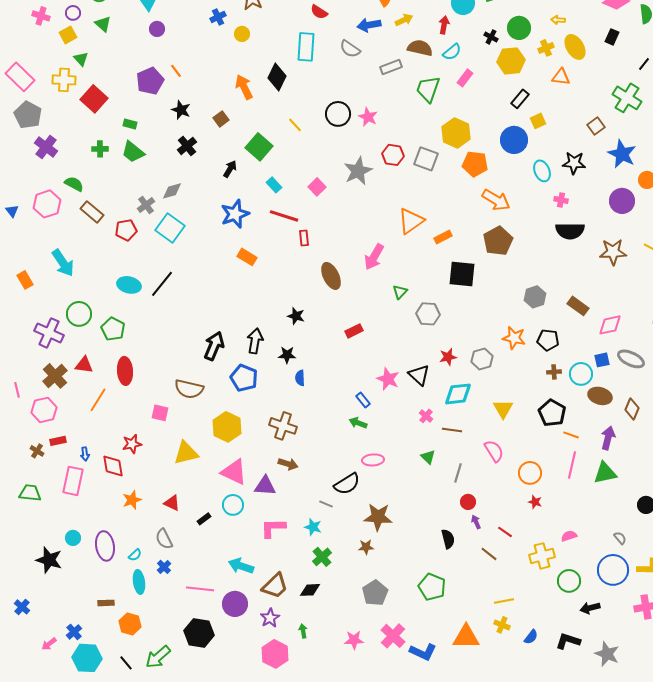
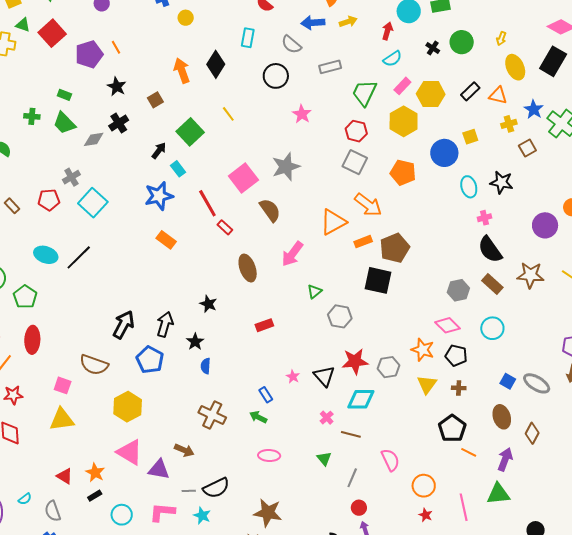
yellow arrow: (558, 20) -> (501, 38), turned -80
black rectangle: (612, 37) -> (553, 61), size x1.8
cyan rectangle: (306, 47) -> (248, 38), size x0.7
brown semicircle: (420, 48) -> (270, 210), moved, turned 35
yellow cross: (546, 48) -> (509, 124), moved
green triangle: (81, 59) -> (23, 25), turned -35
yellow hexagon: (511, 61) -> (431, 94), moved
red square: (94, 99) -> (52, 33), moved
black rectangle: (520, 99) -> (470, 91), moved
black circle: (338, 114) -> (276, 76), moved
yellow hexagon: (456, 133) -> (404, 121), moved
blue star: (622, 154) -> (534, 109), moved, size x0.7
red hexagon: (393, 155) -> (356, 131), moved
cyan rectangle: (274, 185) -> (178, 169), moved
pink square: (317, 187) -> (243, 178), size x1.6
gray diamond: (172, 191) -> (94, 139), moved
orange arrow: (496, 200) -> (368, 205), moved
pink cross: (561, 200) -> (484, 218), turned -32
brown rectangle: (92, 212) -> (12, 206), moved, size x0.7
red line: (284, 216) -> (207, 203), turned 36
black semicircle: (570, 231) -> (490, 250), turned 48
red rectangle: (304, 238) -> (225, 227), turned -49
brown pentagon: (498, 241) -> (395, 248), moved
gray hexagon: (535, 297) -> (458, 290), moved
brown rectangle: (578, 306) -> (492, 284), moved
pink diamond: (610, 325) -> (447, 325), moved, turned 50
black star: (287, 355) -> (195, 342), turned 30
red star: (448, 357) -> (355, 361), size x1.5
blue square: (602, 360) -> (508, 381), turned 35
cyan circle: (581, 374) -> (492, 328), moved
pink star: (388, 379) -> (293, 377), size x0.6
brown ellipse: (600, 396) -> (502, 417), turned 50
yellow triangle: (503, 409) -> (427, 384), moved
brown cross: (283, 426) -> (212, 415), moved
red star: (132, 444) -> (13, 395), moved
yellow triangle: (186, 453) -> (62, 420), moved
pink line: (572, 465) -> (464, 507), moved, turned -32
black semicircle: (347, 484) -> (216, 488), moved
orange star: (132, 500) -> (95, 473), moved, turned -30
gray line: (326, 504) -> (189, 491), moved, turned -32
cyan circle: (233, 505) -> (122, 515), moved
cyan semicircle: (135, 555) -> (25, 499), moved

